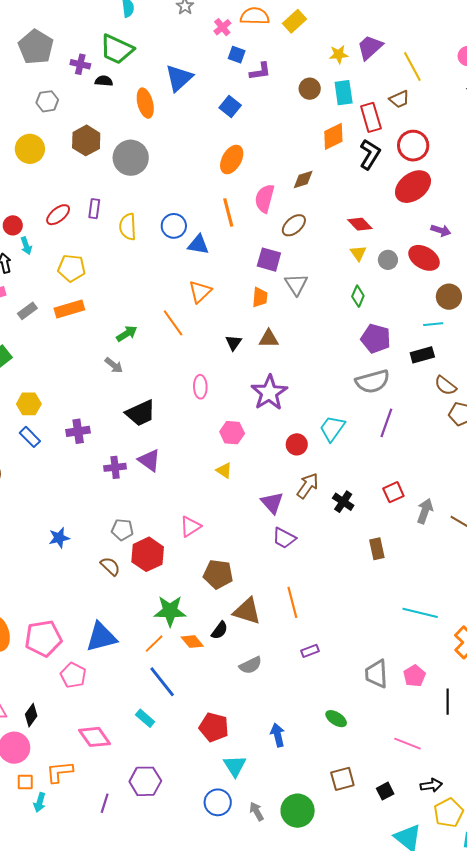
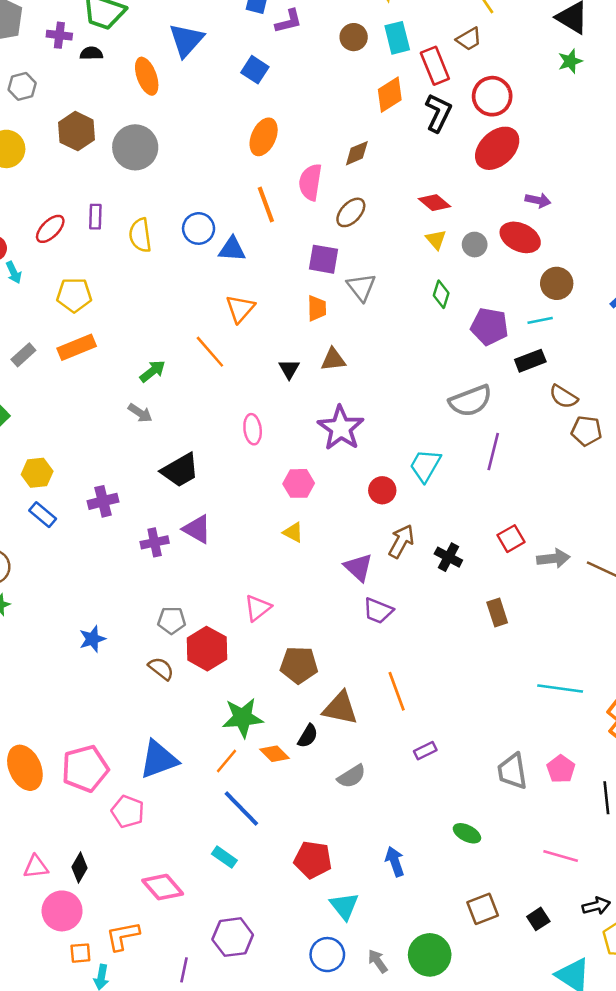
purple pentagon: (376, 339) -> (489, 327), moved
gray arrow: (425, 511) -> (553, 559), turned 70

